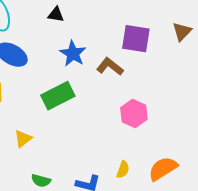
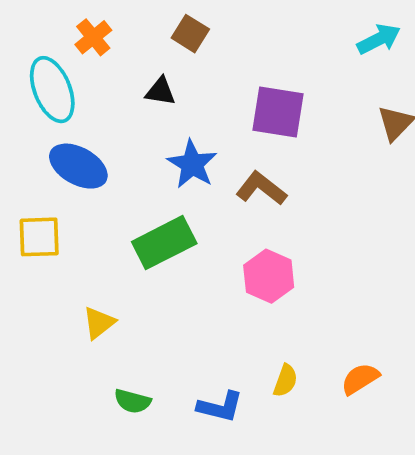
purple square: (136, 39) -> (278, 112), moved
pink hexagon: (134, 114) -> (269, 276), moved
orange semicircle: (163, 169) -> (360, 379), size x0.7

